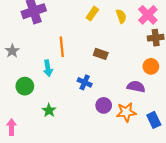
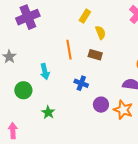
yellow semicircle: (121, 16) -> (100, 33), moved
orange line: (62, 47) -> (69, 50), moved
orange star: (126, 112) -> (123, 110), turned 30

